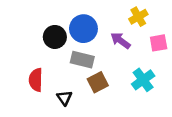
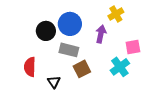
purple arrow: (120, 41) -> (101, 34), turned 66
pink square: (159, 43) -> (133, 47), moved

